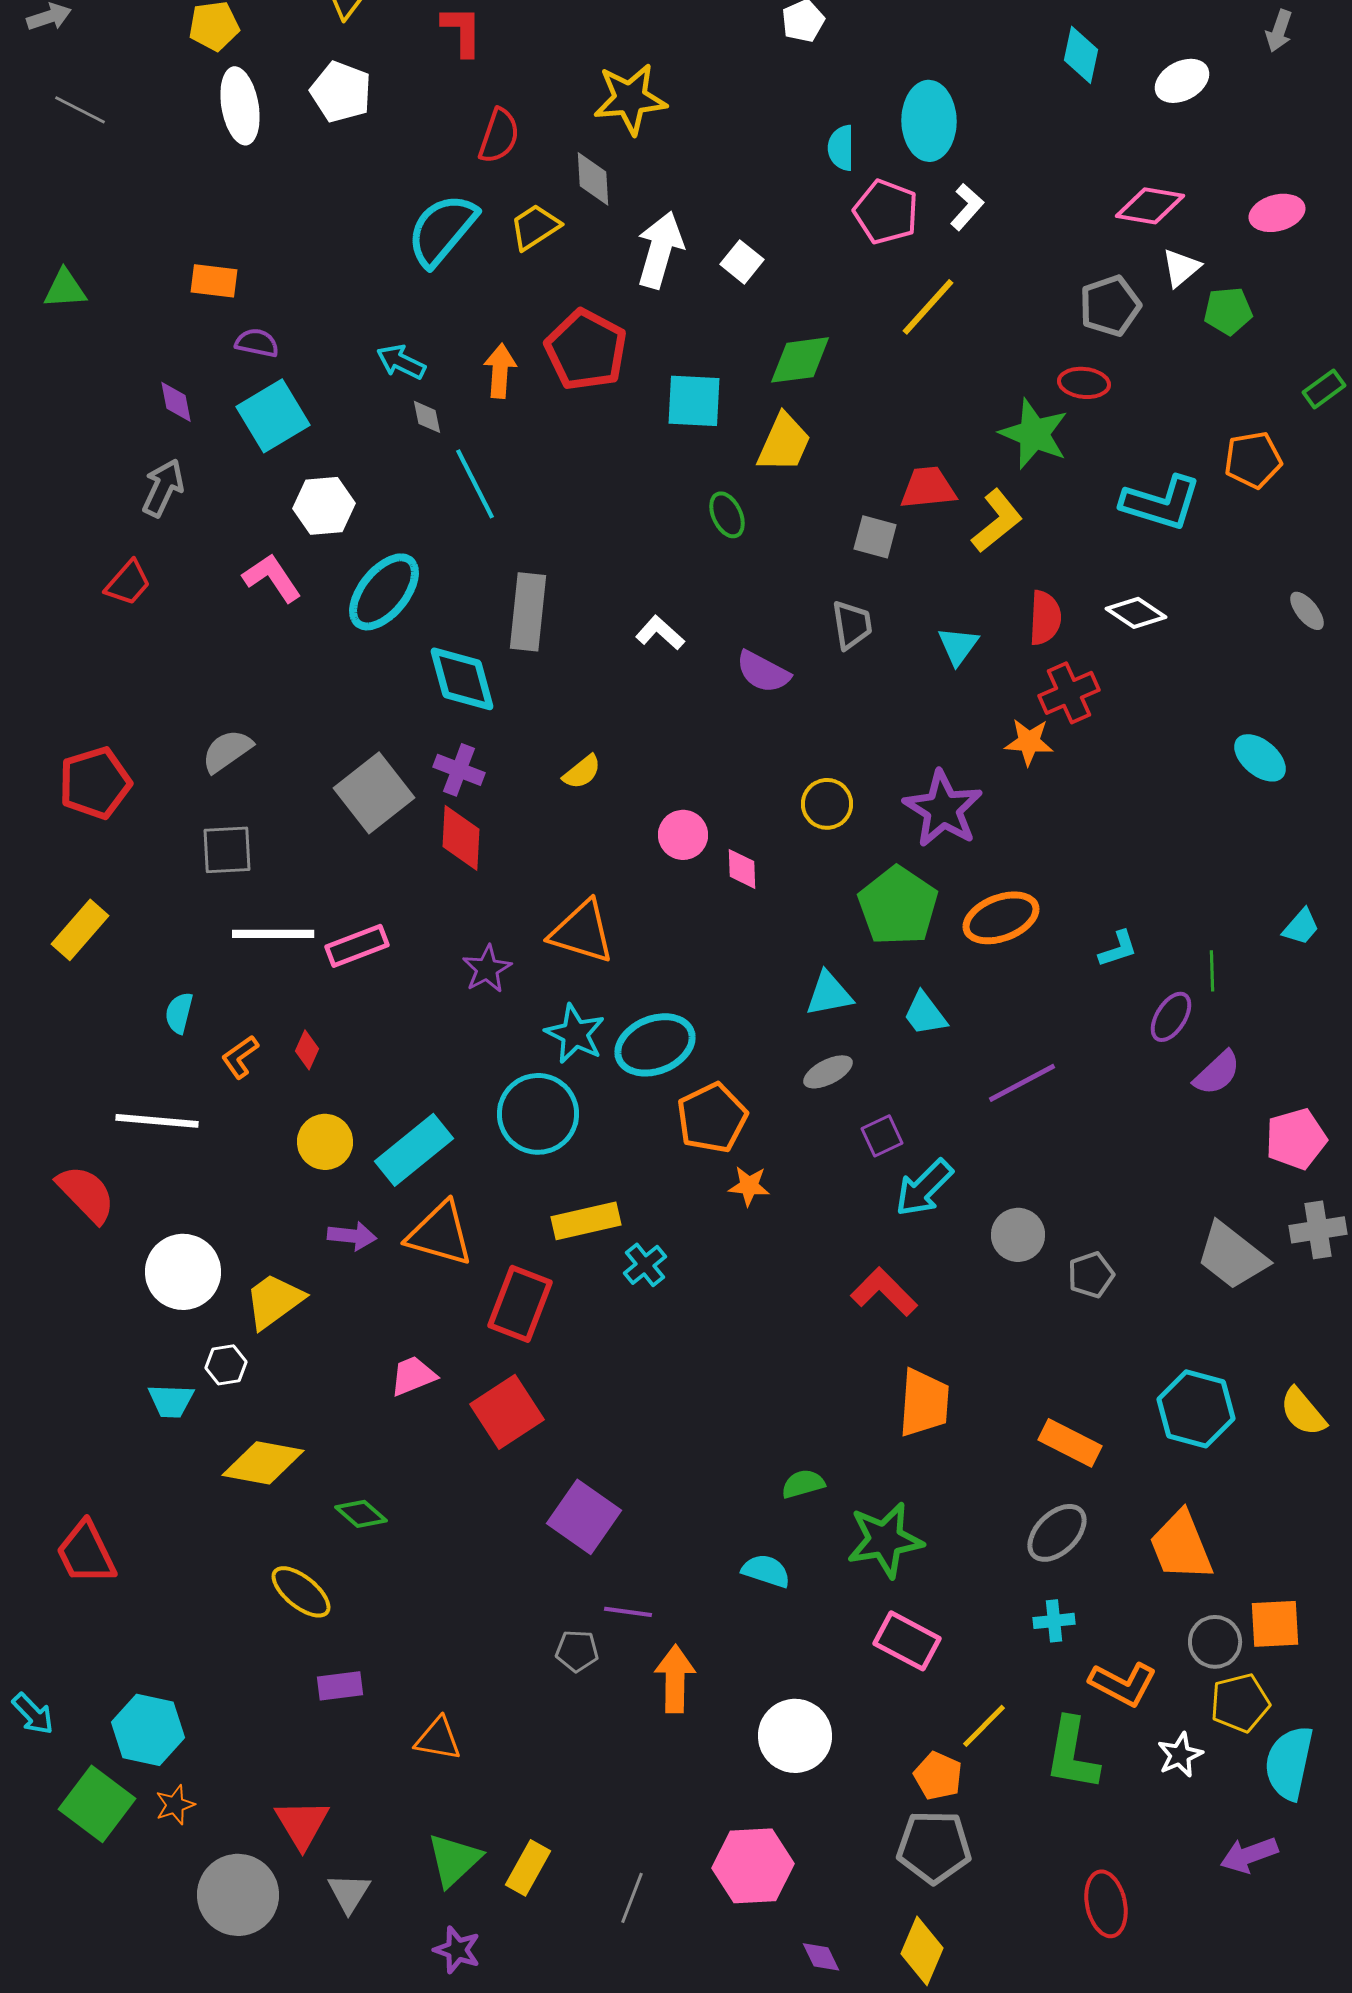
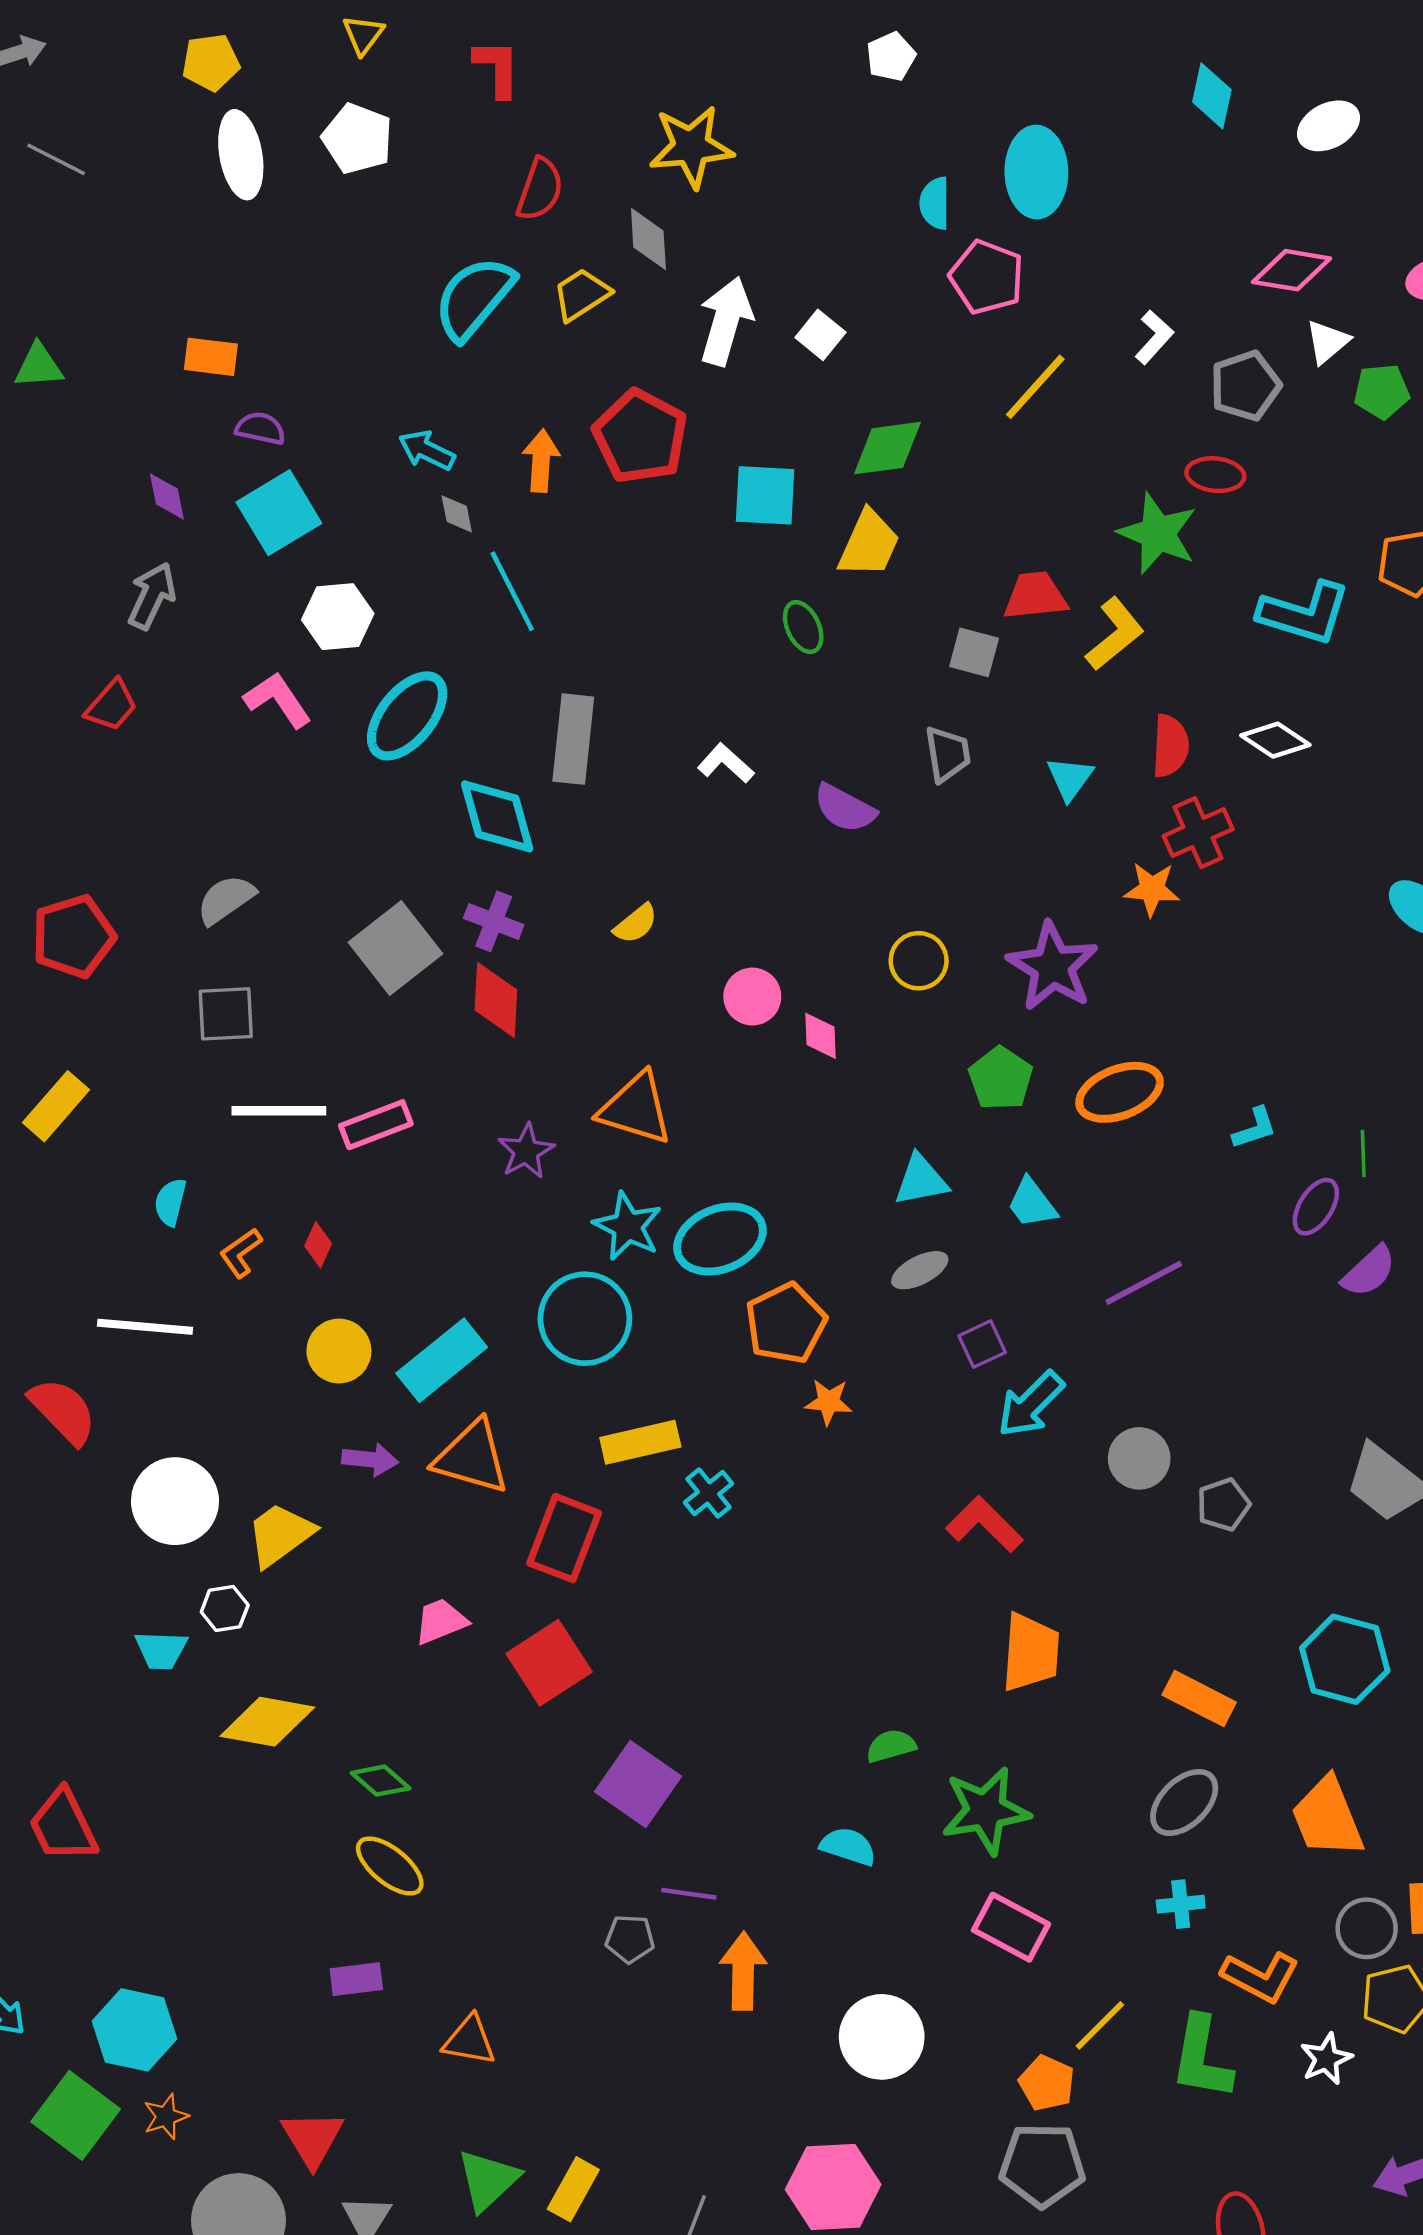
white L-shape: (967, 207) -> (1154, 337), moved
green pentagon: (898, 906) -> (1001, 1078), size x0.7
yellow ellipse: (301, 1592) -> (390, 1866), moved

